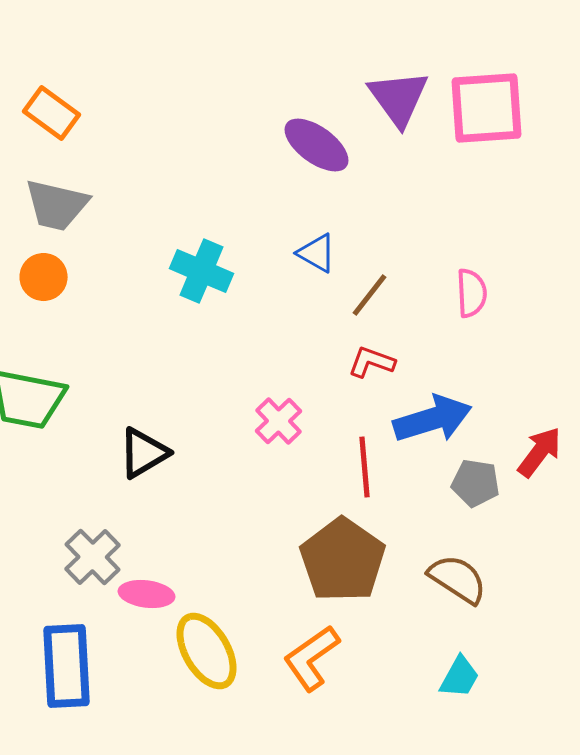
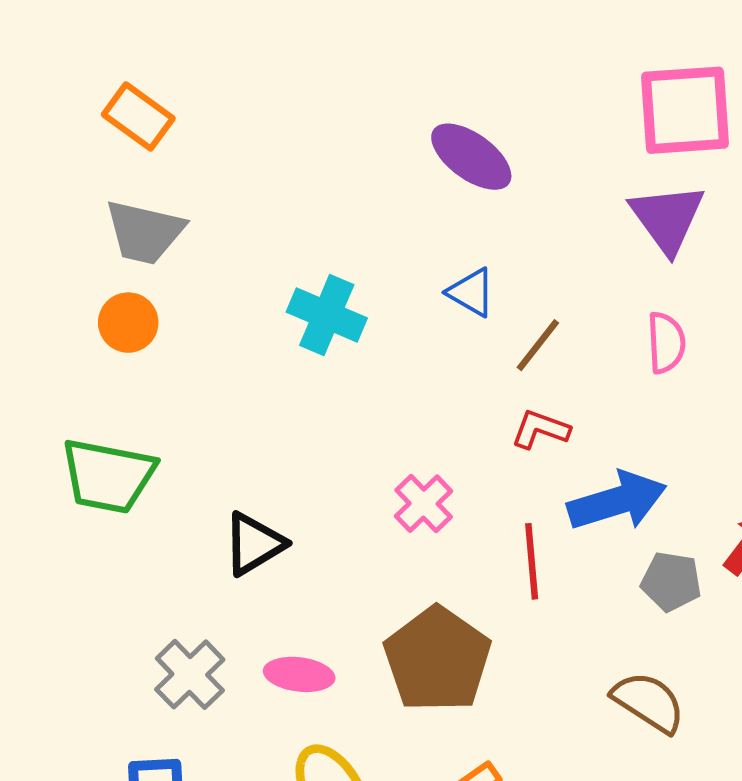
purple triangle: (399, 98) -> (667, 218), moved
brown pentagon: (343, 560) -> (437, 659), moved
pink ellipse: (147, 594) -> (299, 674), moved

